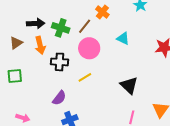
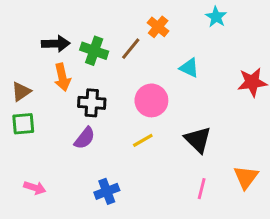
brown triangle: (16, 43) -> (21, 92), moved
pink circle: (89, 48) -> (151, 100), moved
yellow line: (85, 77) -> (143, 140), moved
purple semicircle: (59, 98) -> (85, 138), moved

